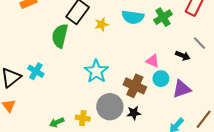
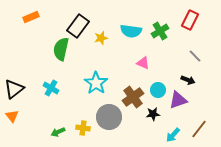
black arrow: (183, 56) -> (188, 80), moved
pink triangle: (153, 61) -> (143, 63), moved
cyan cross: (36, 71) -> (51, 88), moved
brown cross: (135, 86) -> (133, 97), turned 30
black star: (134, 113) -> (153, 114), moved

